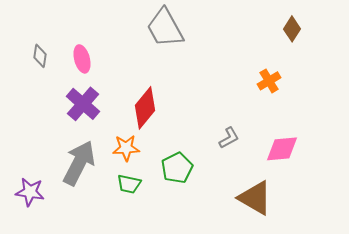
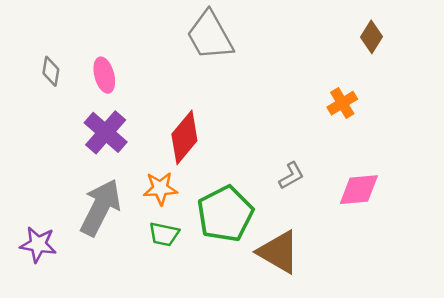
green pentagon: (177, 168) -> (225, 214), size x1.4
brown triangle: (255, 198) -> (279, 252), moved

